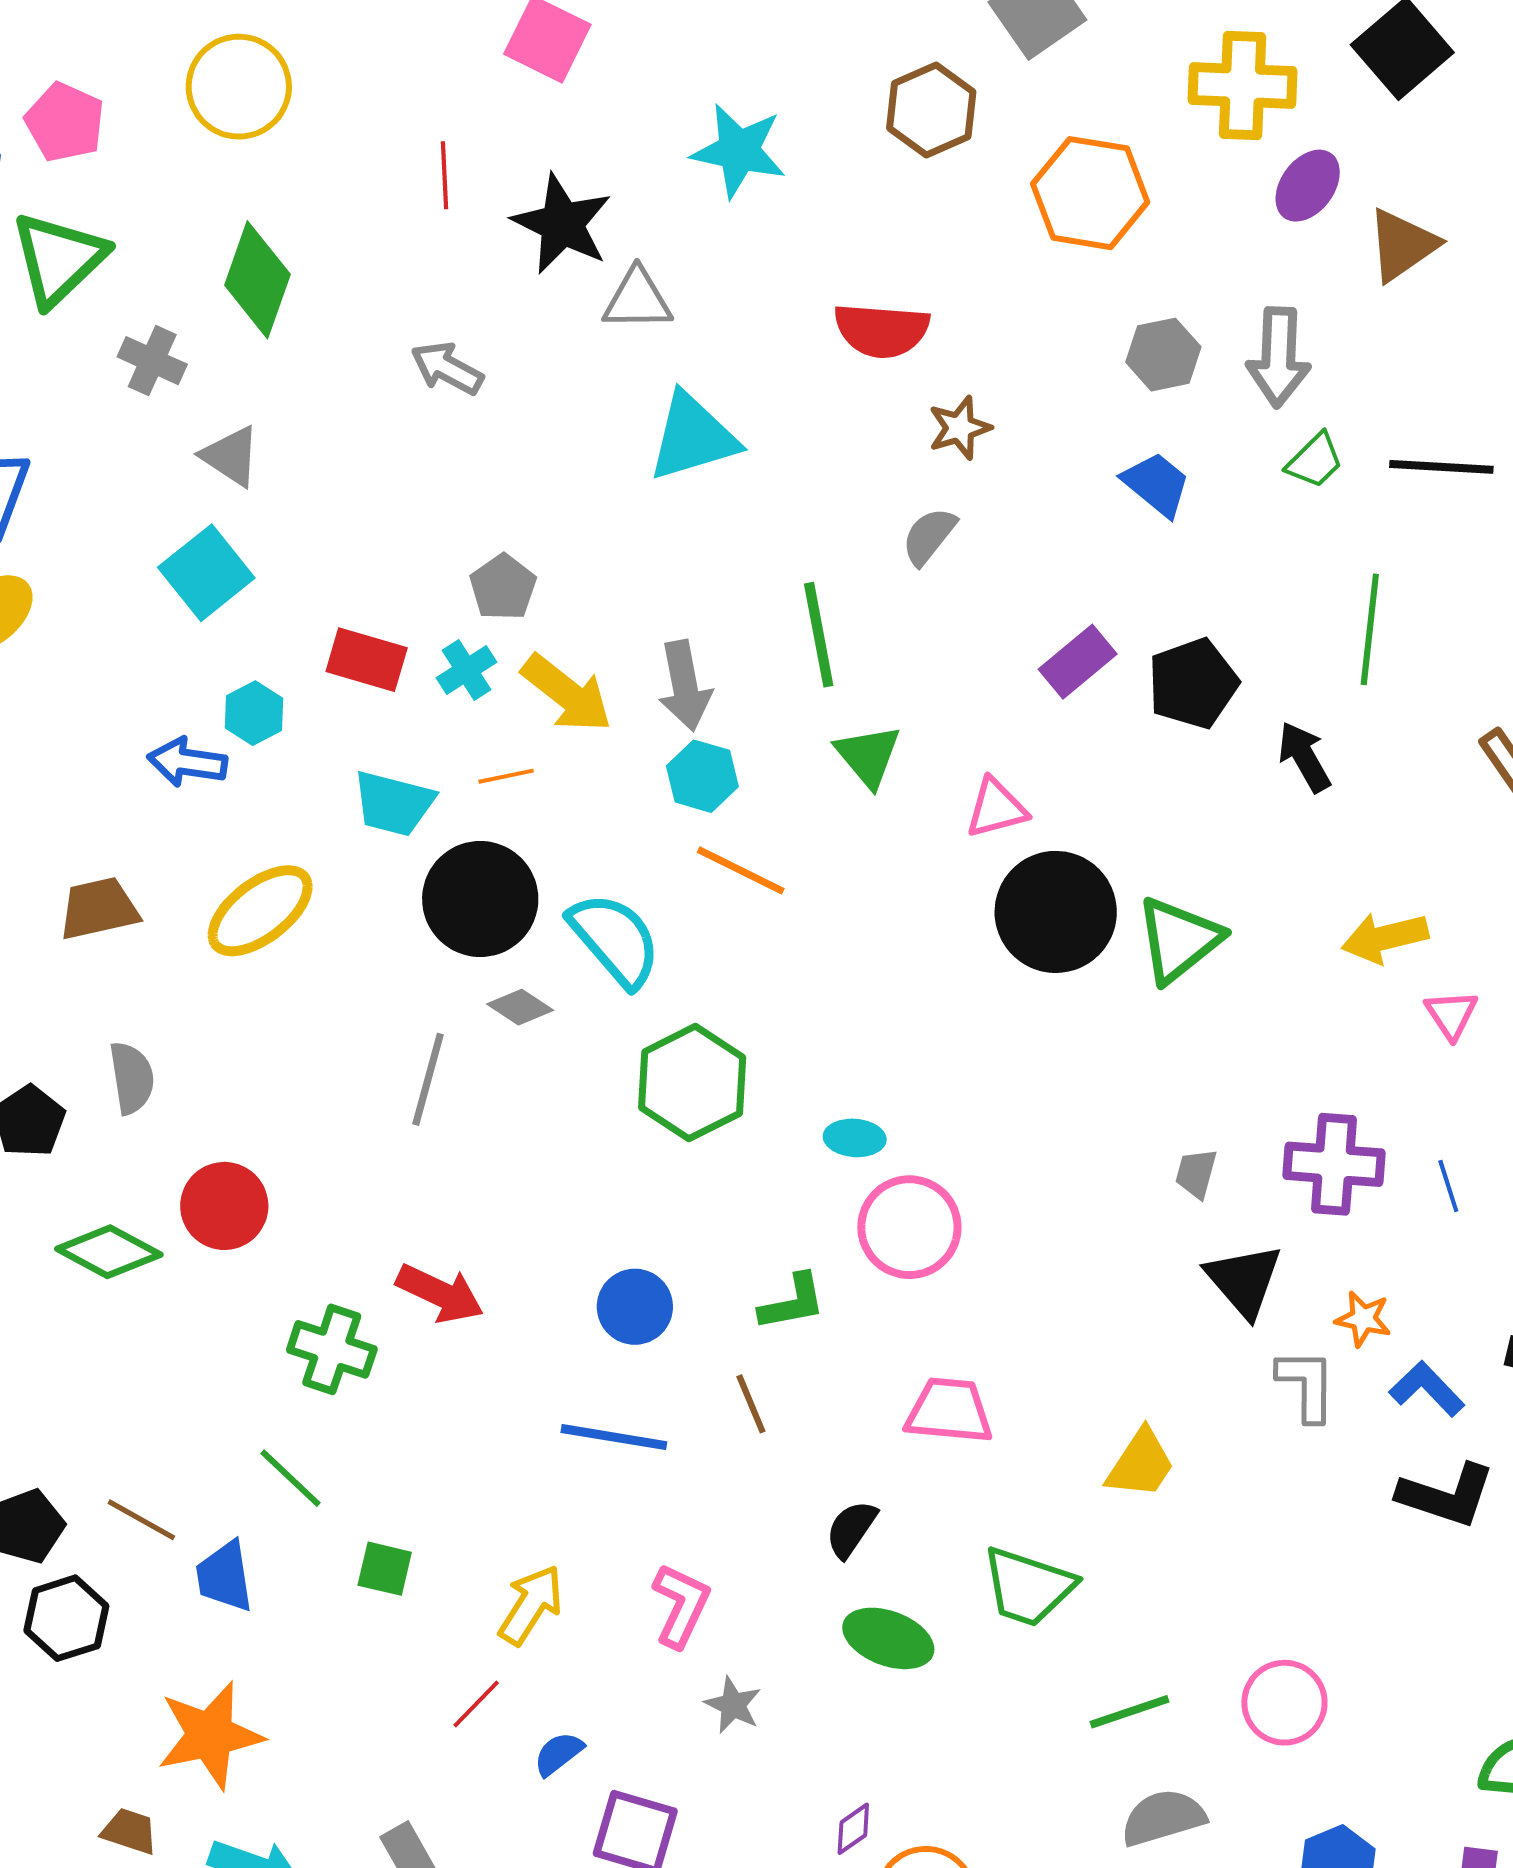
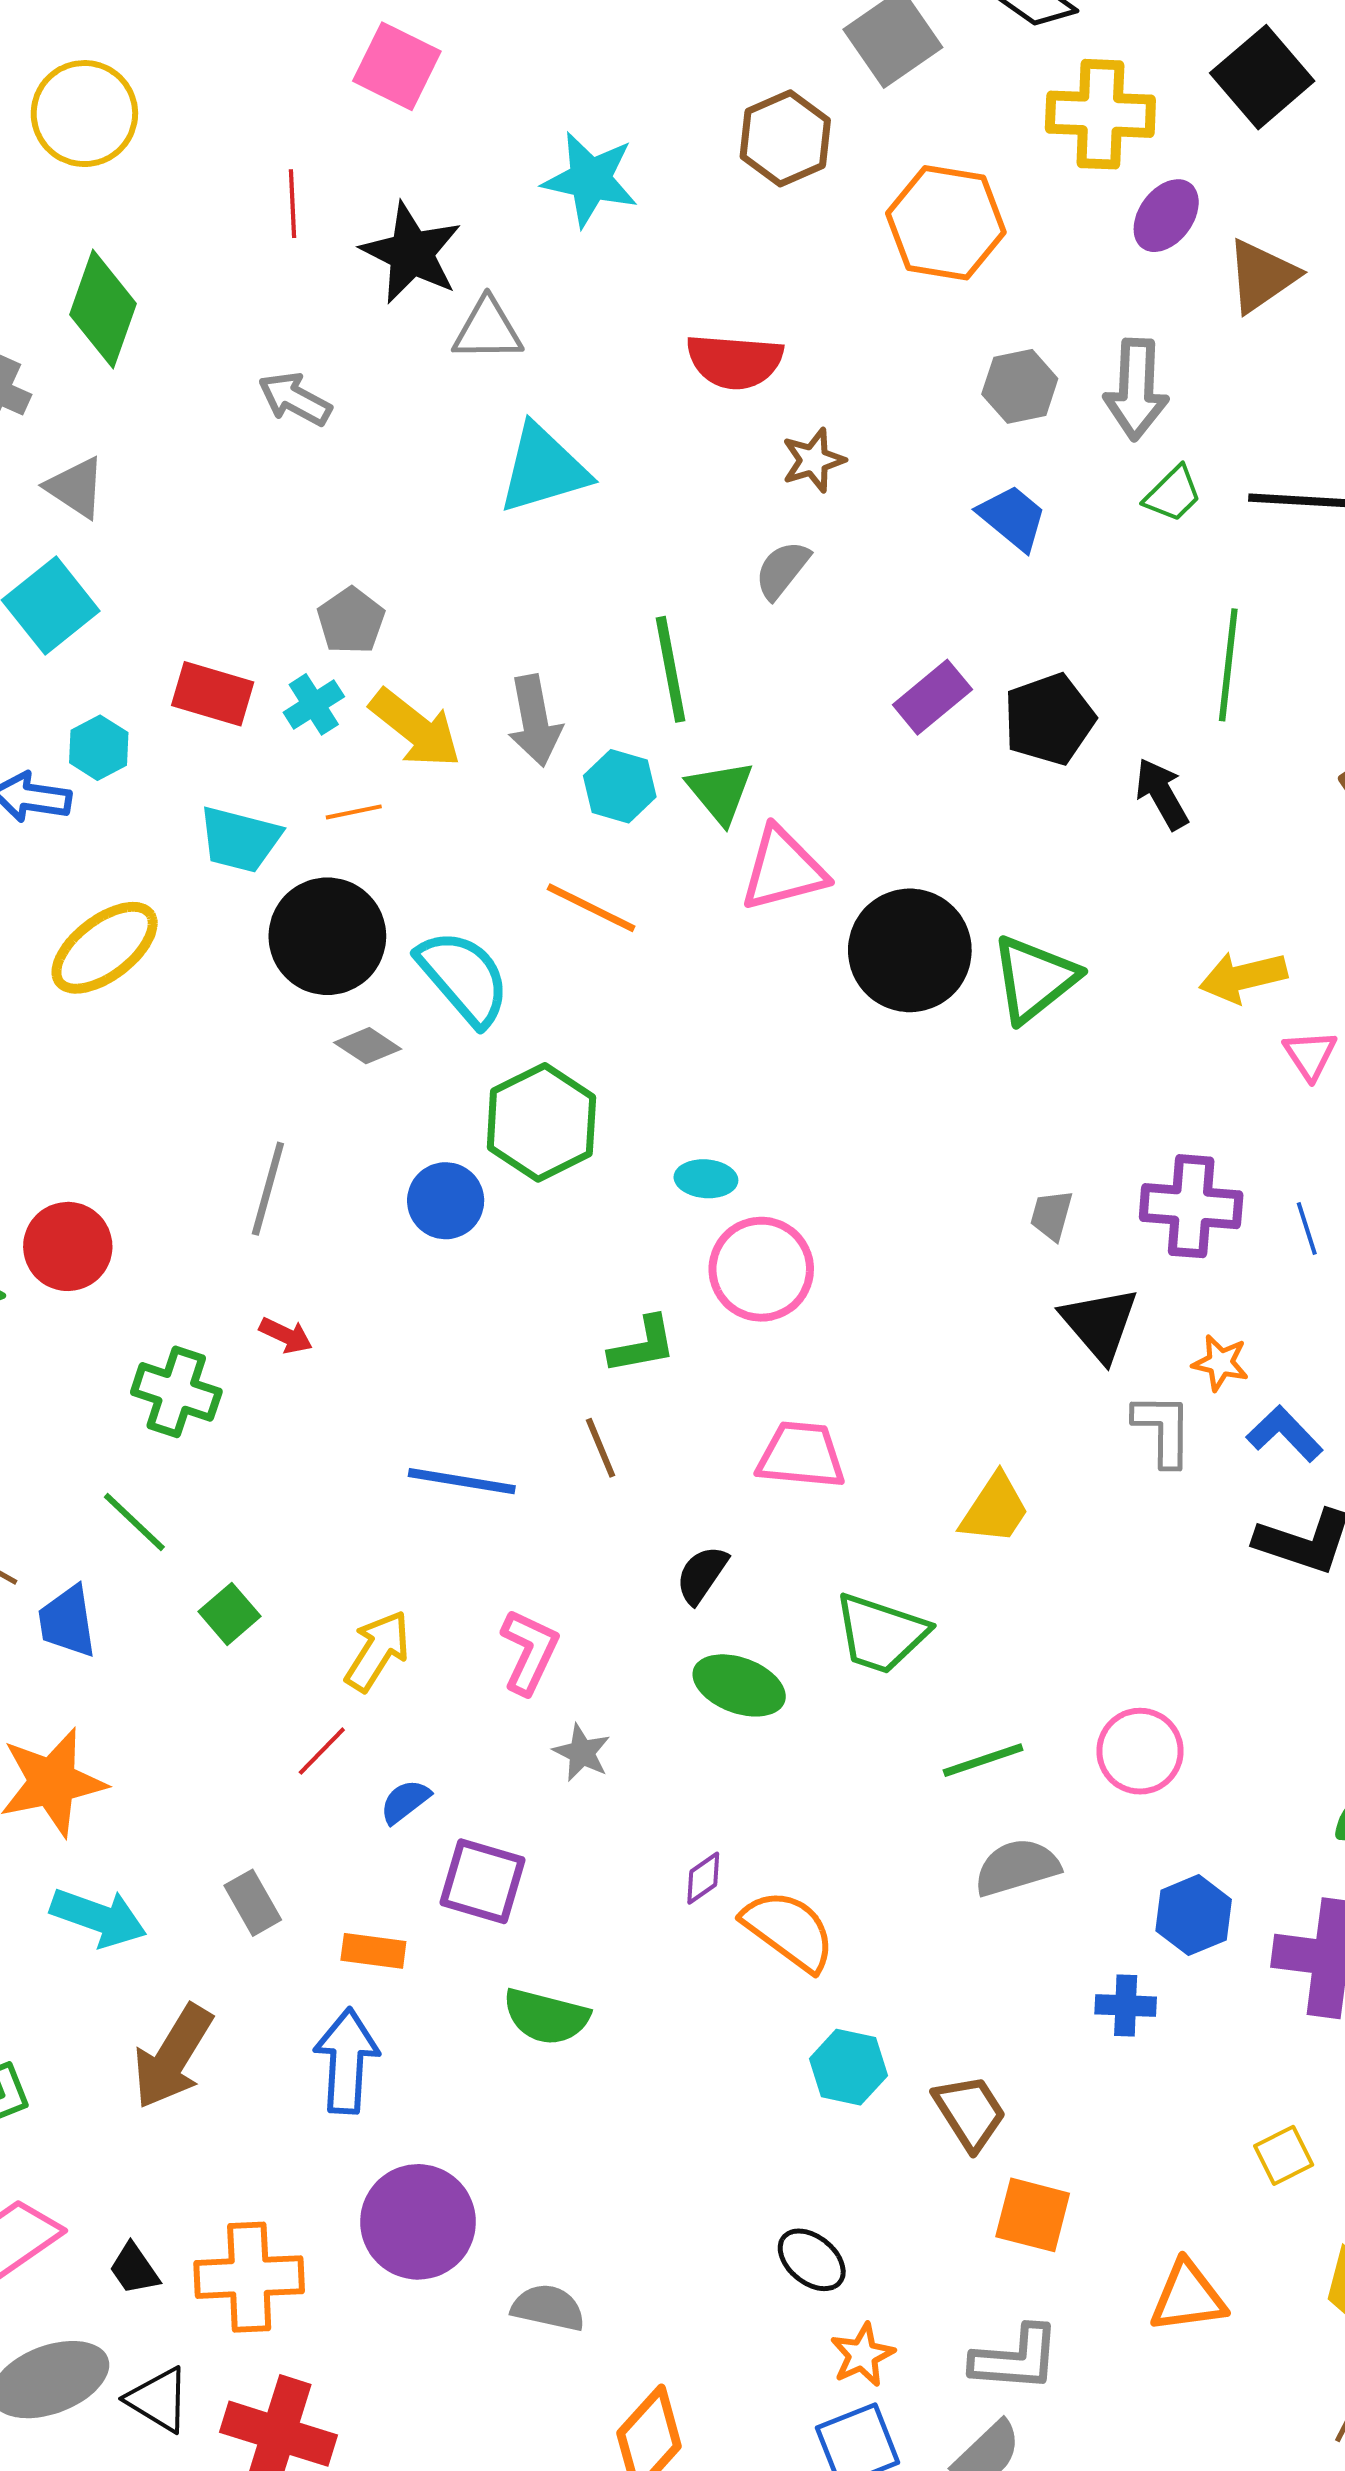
cyan hexagon: (702, 776) -> (620, 786), moved
pink triangle: (996, 808) -> (783, 869), moved, size x1.4
gray line: (428, 1079) -> (268, 1189), moved
red arrow: (440, 1293) -> (286, 1335), size x0.6
blue circle: (635, 1307) -> (446, 1201), moved
green square: (385, 1569) -> (230, 1614), turned 36

